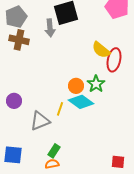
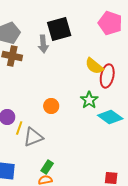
orange circle: (76, 86) -> (51, 106), moved
cyan diamond: (81, 102) -> (110, 117), moved
yellow line: (60, 109) -> (19, 128), moved

